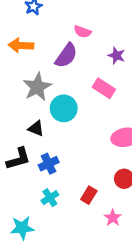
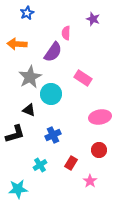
pink semicircle: (83, 32) -> (66, 33), turned 72
purple star: (117, 56) -> (93, 19), moved
blue cross: (49, 164) -> (53, 135), moved

